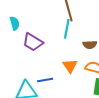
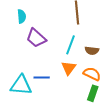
cyan line: (67, 29) -> (71, 45), moved

